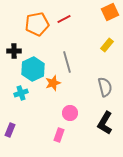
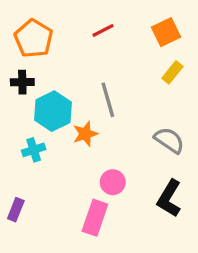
orange square: (110, 12) -> (166, 32), moved
orange pentagon: (37, 24) -> (34, 39), moved, turned -30
gray semicircle: (105, 87) -> (169, 140), turned -42
pink rectangle: (59, 135) -> (95, 218), size x1.5

